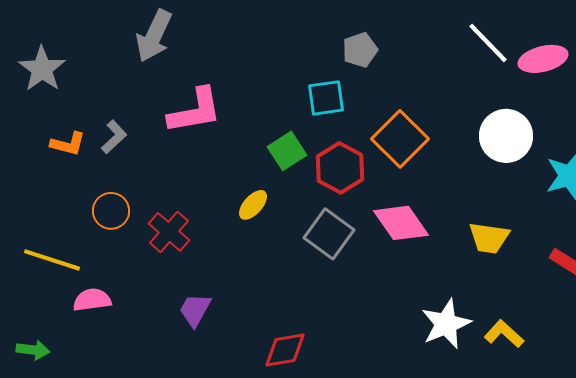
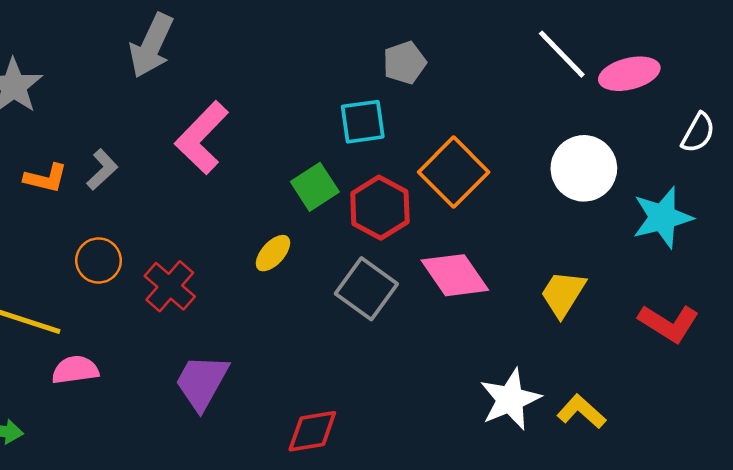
pink L-shape: (195, 111) -> (202, 138), turned 144
yellow trapezoid: (489, 238) -> (563, 294), turned 114
purple trapezoid: (195, 310) -> (202, 382), size x1.4

